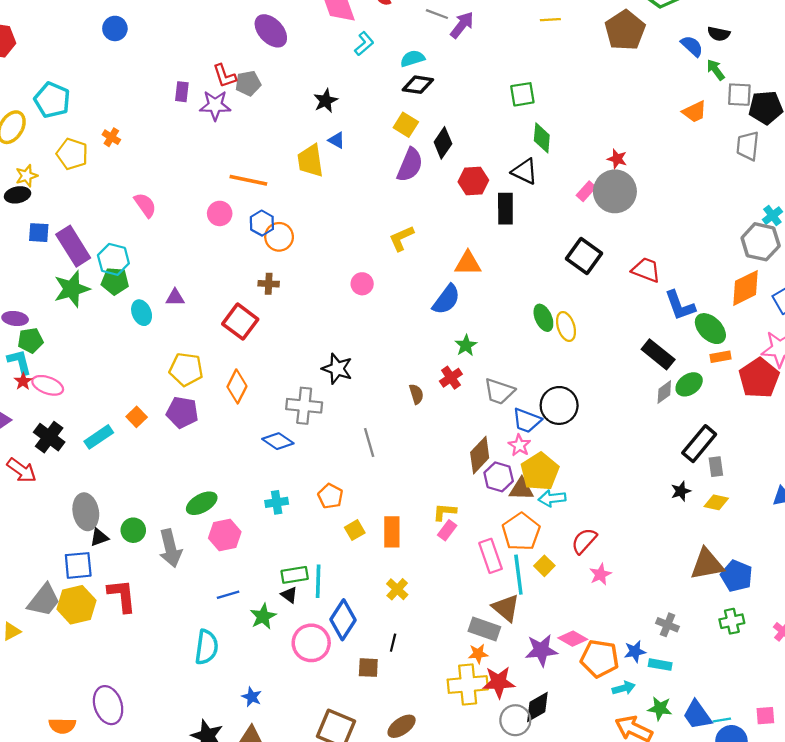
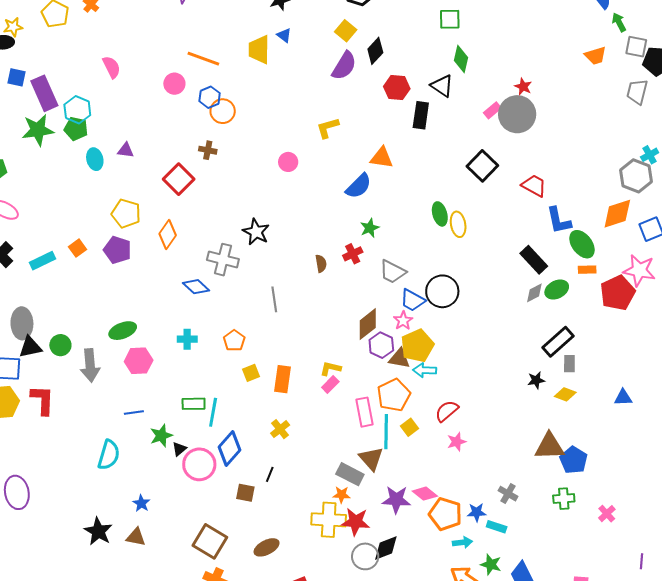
black triangle: (99, 537) -> (30, 347), size x1.4
black triangle: (289, 595) -> (179, 449), moved, turned 35

